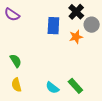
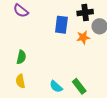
black cross: (76, 12) -> (85, 12), turned 35
green semicircle: (16, 61) -> (21, 57), turned 40

